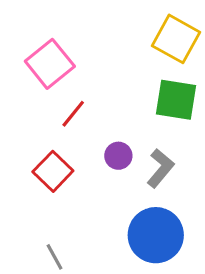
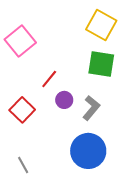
red line: (73, 114) -> (49, 79), moved

